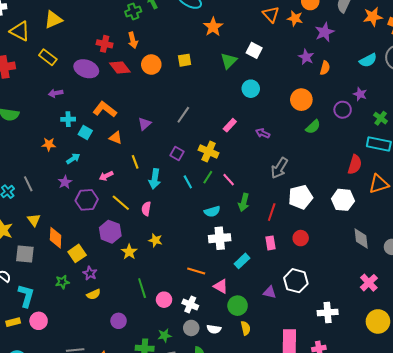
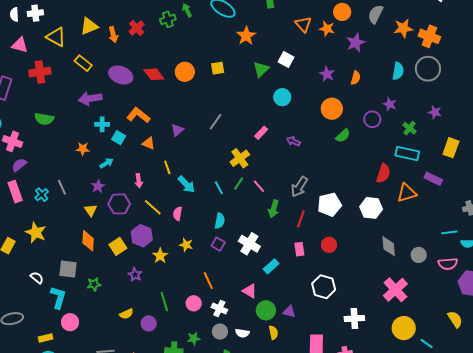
orange arrow: (133, 40) -> (113, 35), moved
red cross: (105, 44) -> (137, 28), moved, turned 35
purple star: (306, 57) -> (327, 74), moved
cyan semicircle: (368, 60) -> (398, 71), turned -54
purple arrow: (56, 93) -> (90, 99), size x1.6
yellow cross: (209, 151) -> (240, 158), turned 30
purple square: (177, 153) -> (218, 244), moved
gray arrow: (279, 168) -> (299, 187), moved
pink arrow: (106, 176) -> (139, 181), turned -72
cyan arrow: (155, 179) -> (186, 184), turned -54
cyan semicircle: (212, 211) -> (220, 221), moved, turned -63
yellow triangle: (34, 220) -> (91, 210), moved
white cross: (220, 238) -> (249, 244), turned 35
yellow square: (77, 253) -> (118, 246), moved
gray square: (25, 254) -> (68, 269), moved
orange line: (196, 271) -> (208, 281), moved, turned 48
purple star: (90, 273) -> (135, 275), moved
pink cross: (369, 283) -> (395, 290), size x1.4
green line: (142, 288) -> (164, 302), moved
purple triangle: (270, 292) -> (289, 312), moved
yellow semicircle: (94, 294) -> (126, 314), moved
yellow rectangle: (13, 322) -> (46, 338), moved

